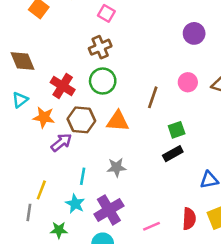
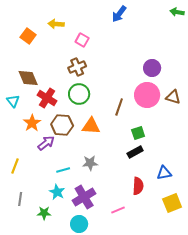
purple circle: (194, 33) -> (152, 68), moved
brown diamond: (23, 61) -> (28, 78), moved
pink circle: (188, 82) -> (147, 95), size x1.6
cyan triangle: (20, 100) -> (13, 101), moved, turned -32
orange star: (44, 117) -> (32, 123), turned 30
cyan line: (83, 176) -> (63, 170), turned 64
yellow line: (41, 190) -> (15, 166), moved
red semicircle: (189, 219) -> (138, 186), moved

